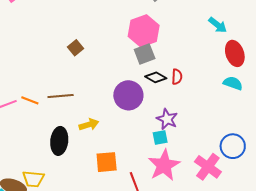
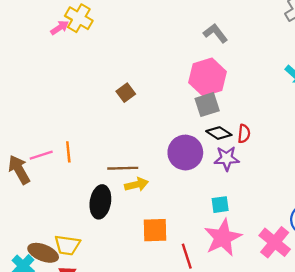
brown line: (61, 96) -> (123, 168), moved
orange line: (30, 100) -> (68, 152), turned 60
purple star: (167, 119) -> (227, 158), moved, turned -30

